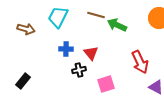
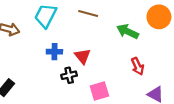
green arrow: (117, 25) -> (127, 31), moved
red arrow: (140, 62) -> (138, 66), size x0.7

